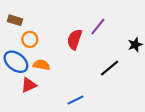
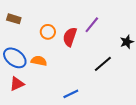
orange circle: (30, 39) -> (48, 32), moved
red triangle: (29, 85) -> (17, 84), moved

